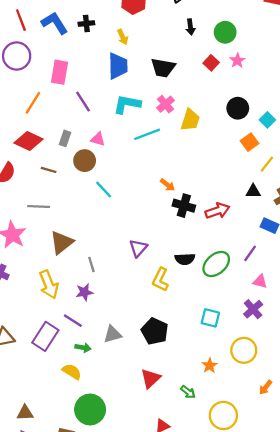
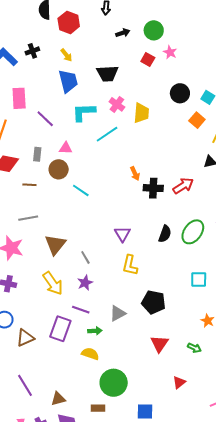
black arrow: (190, 27) -> (123, 33), turned -88
orange arrow: (168, 185) -> (135, 174), turned 40
black semicircle: (185, 259) -> (165, 234), turned -54
yellow L-shape: (160, 280) -> (130, 265), moved

